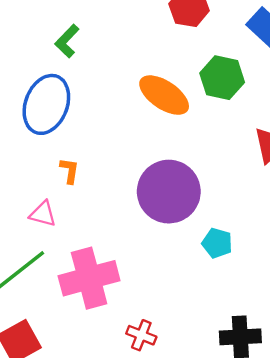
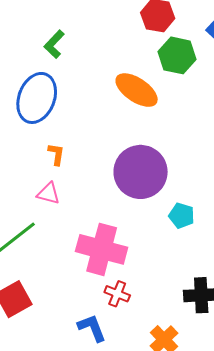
green hexagon: (222, 78) -> (177, 55), moved
pink triangle: (43, 214) -> (48, 193), moved
pink cross: (89, 278) -> (102, 249), moved, turned 30

